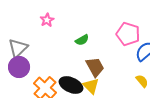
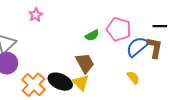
green semicircle: (82, 40) -> (92, 35), moved

